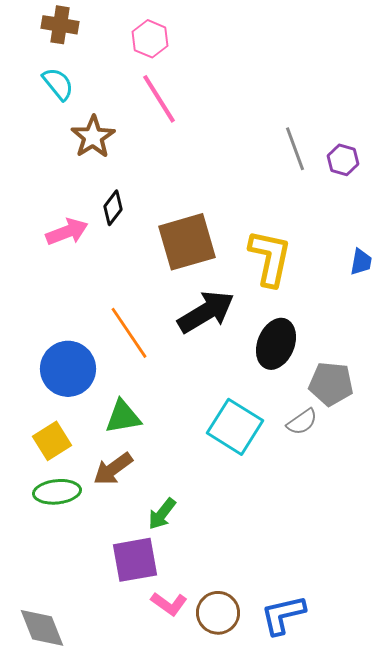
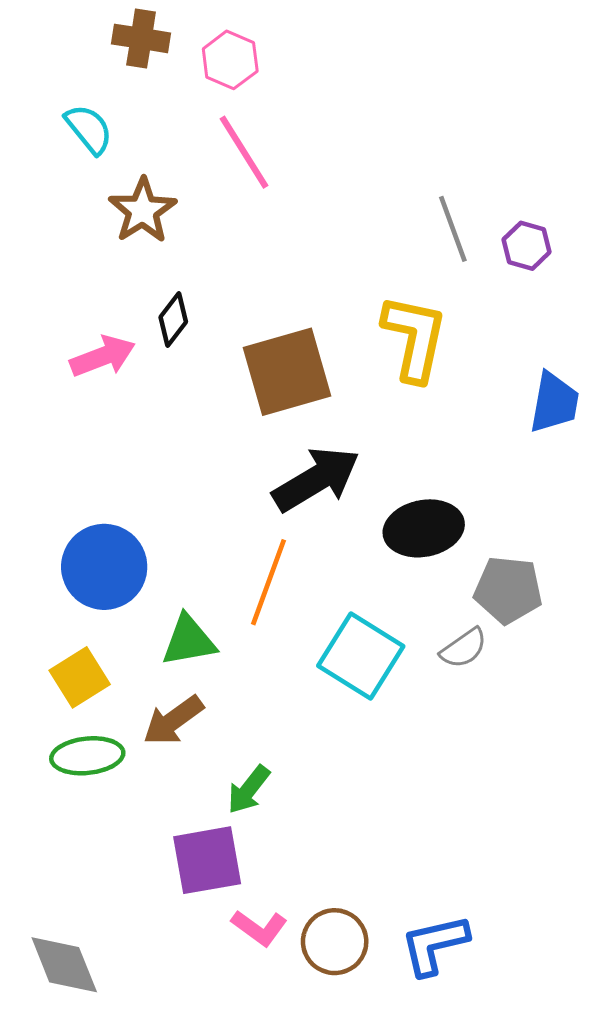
brown cross: (60, 25) -> (141, 38), moved
yellow L-shape: (270, 258) -> (414, 338), moved
blue trapezoid: (361, 262) -> (554, 402), size x1.5
orange line: (129, 333) -> (269, 582), moved, turned 54
black ellipse: (276, 344) -> (424, 528), turned 57

